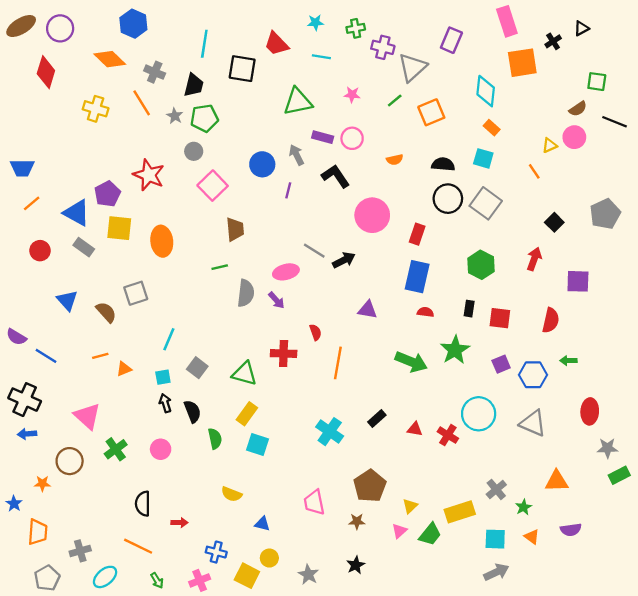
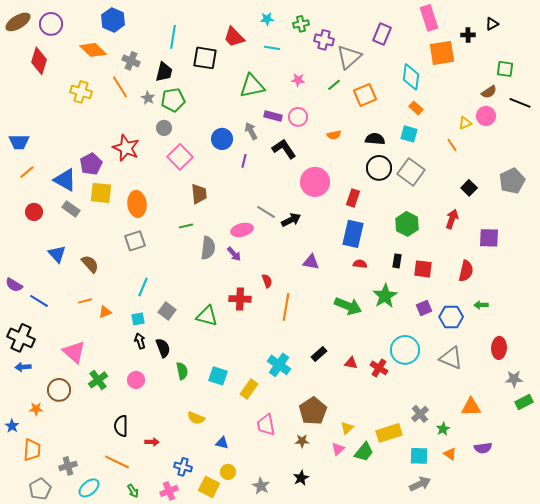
black cross: (553, 41) -> (468, 35), turned 32
gray square: (136, 293) -> (135, 241), moved
yellow rectangle: (247, 414) -> (249, 389), moved

